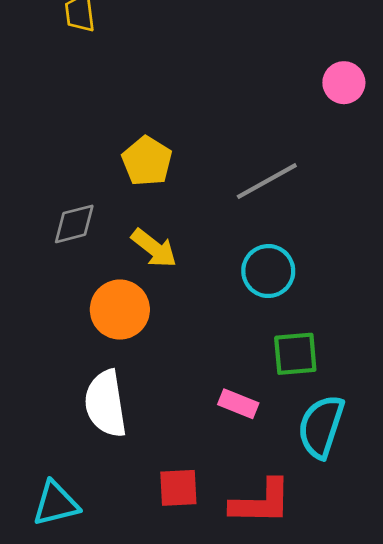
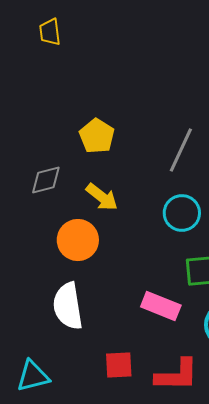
gray line: (267, 181) -> (181, 150), turned -36
pink rectangle: (238, 404) -> (161, 306), size x1.4

